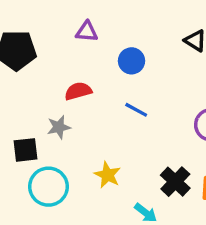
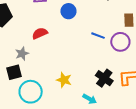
blue line: (136, 110) -> (98, 36), moved
gray star: (59, 127) -> (22, 54), moved

